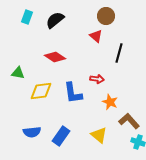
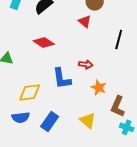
black line: (119, 53) -> (119, 39), moved
yellow diamond: (41, 91) -> (30, 92), moved
brown L-shape: (129, 121) -> (118, 106), turned -115

